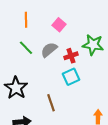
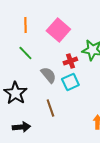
pink square: (59, 25) -> (58, 30), size x1.6
gray semicircle: (49, 50) -> (48, 75), moved, turned 90

